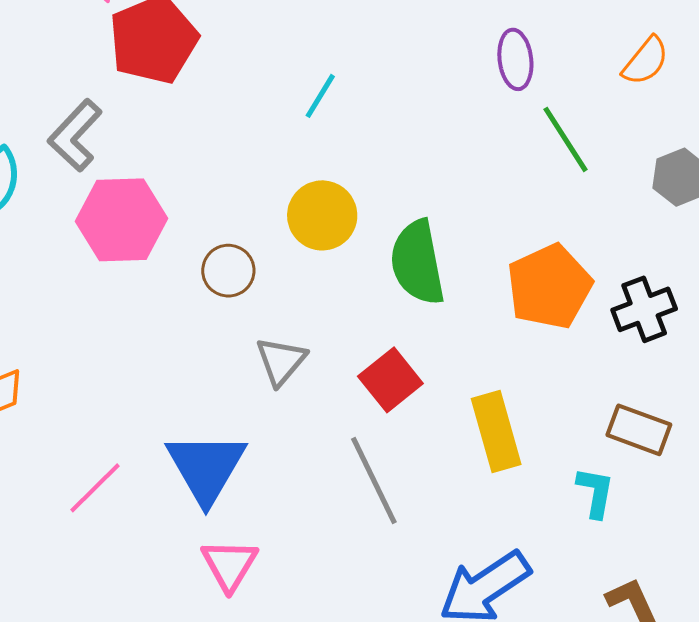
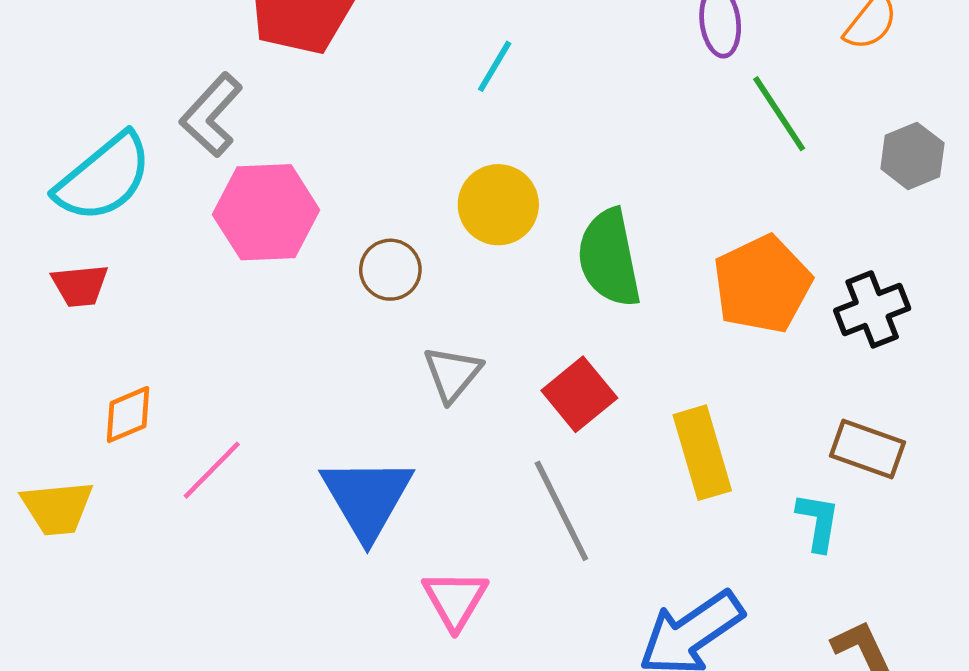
pink line: (95, 488) -> (212, 470), moved
pink triangle: (229, 565) -> (455, 600), moved

